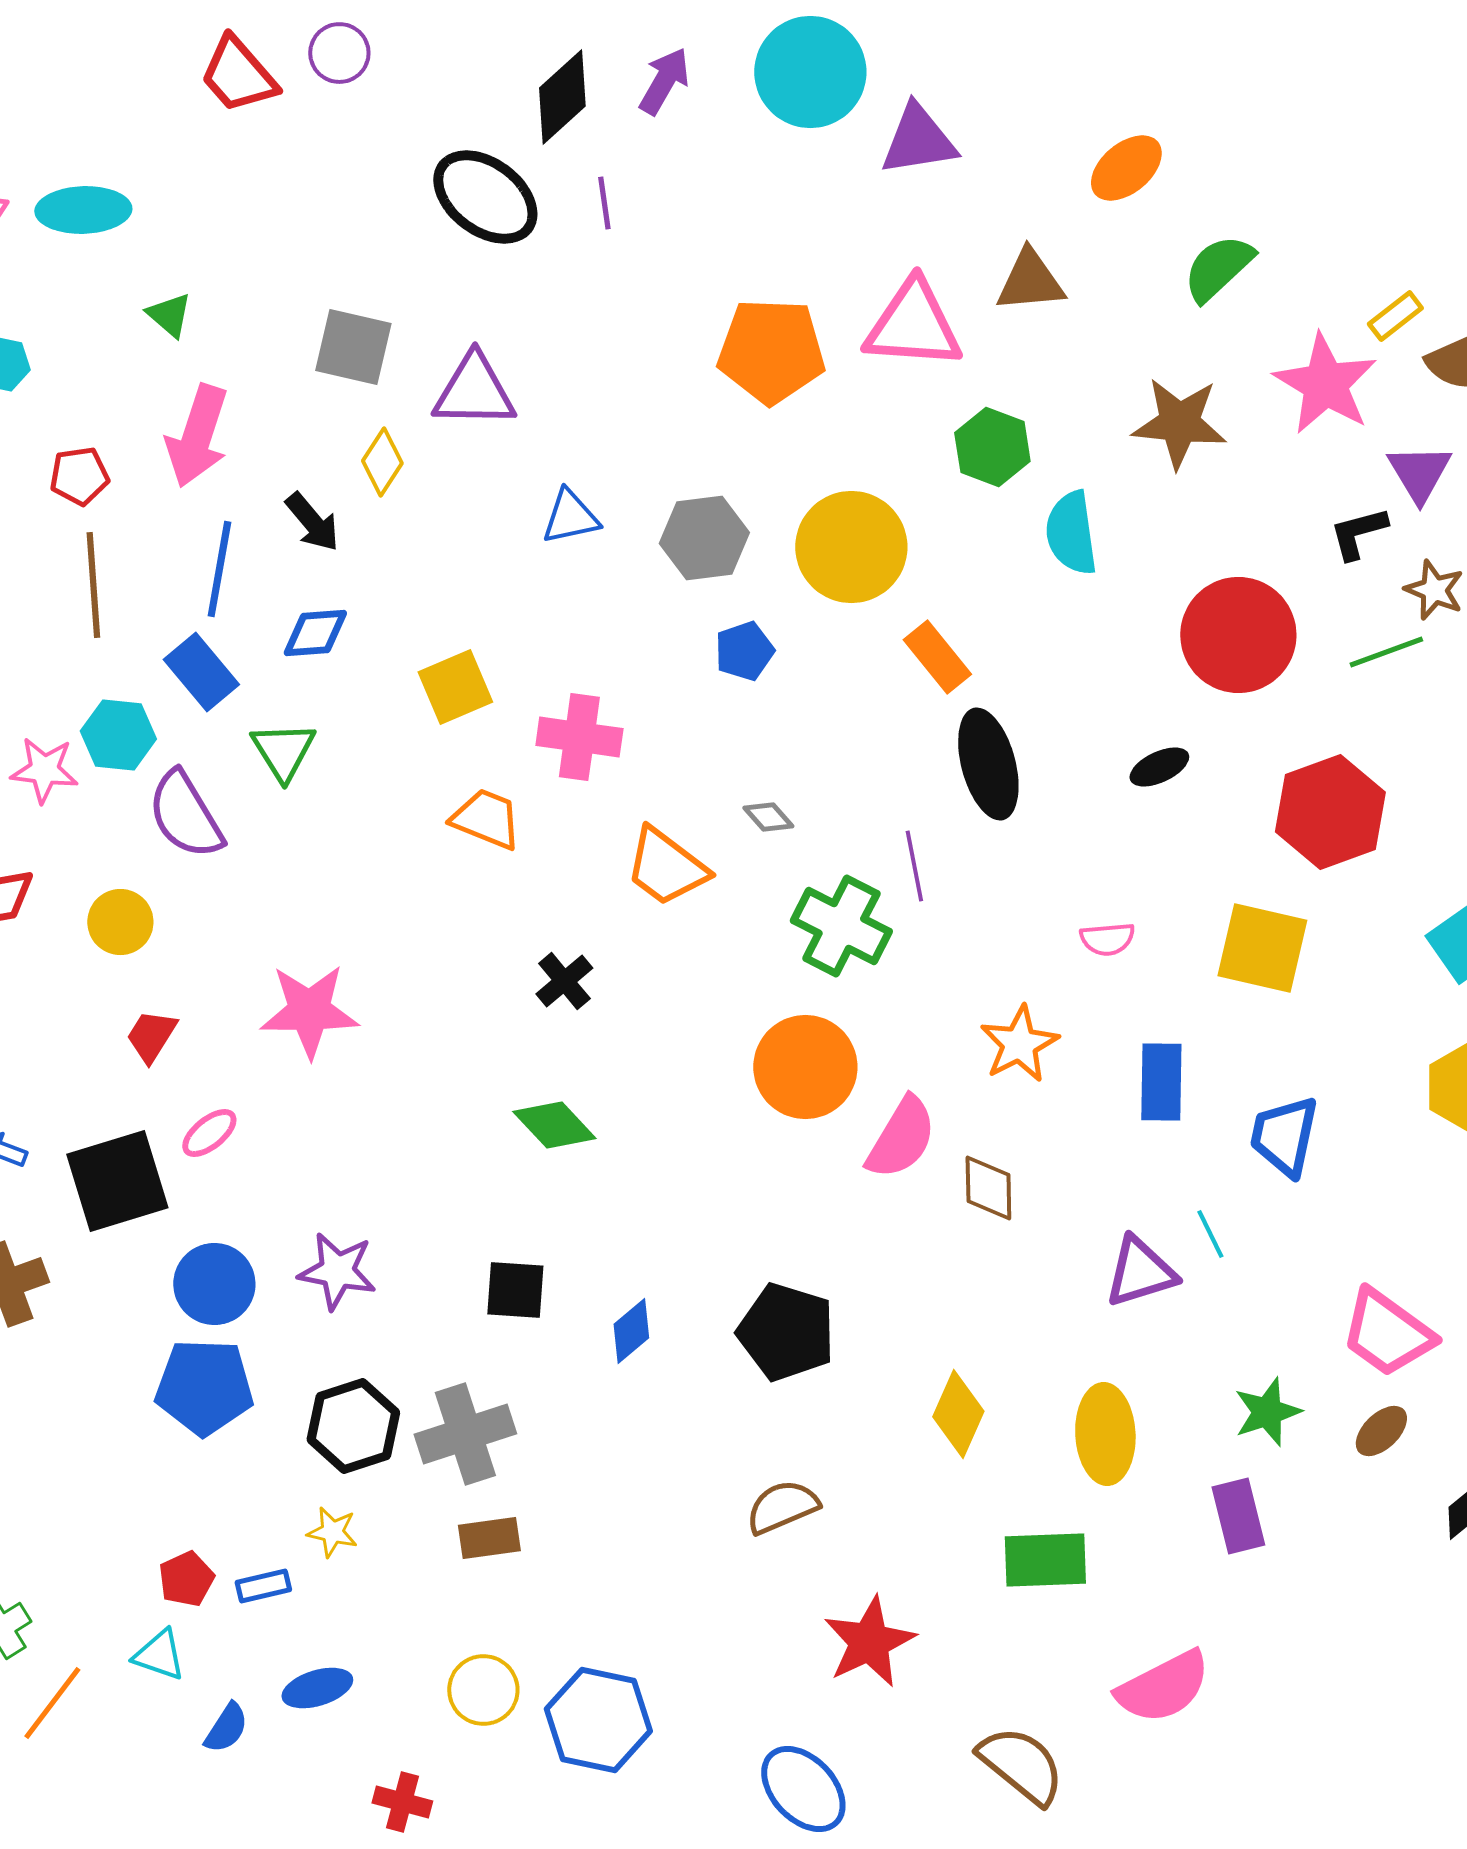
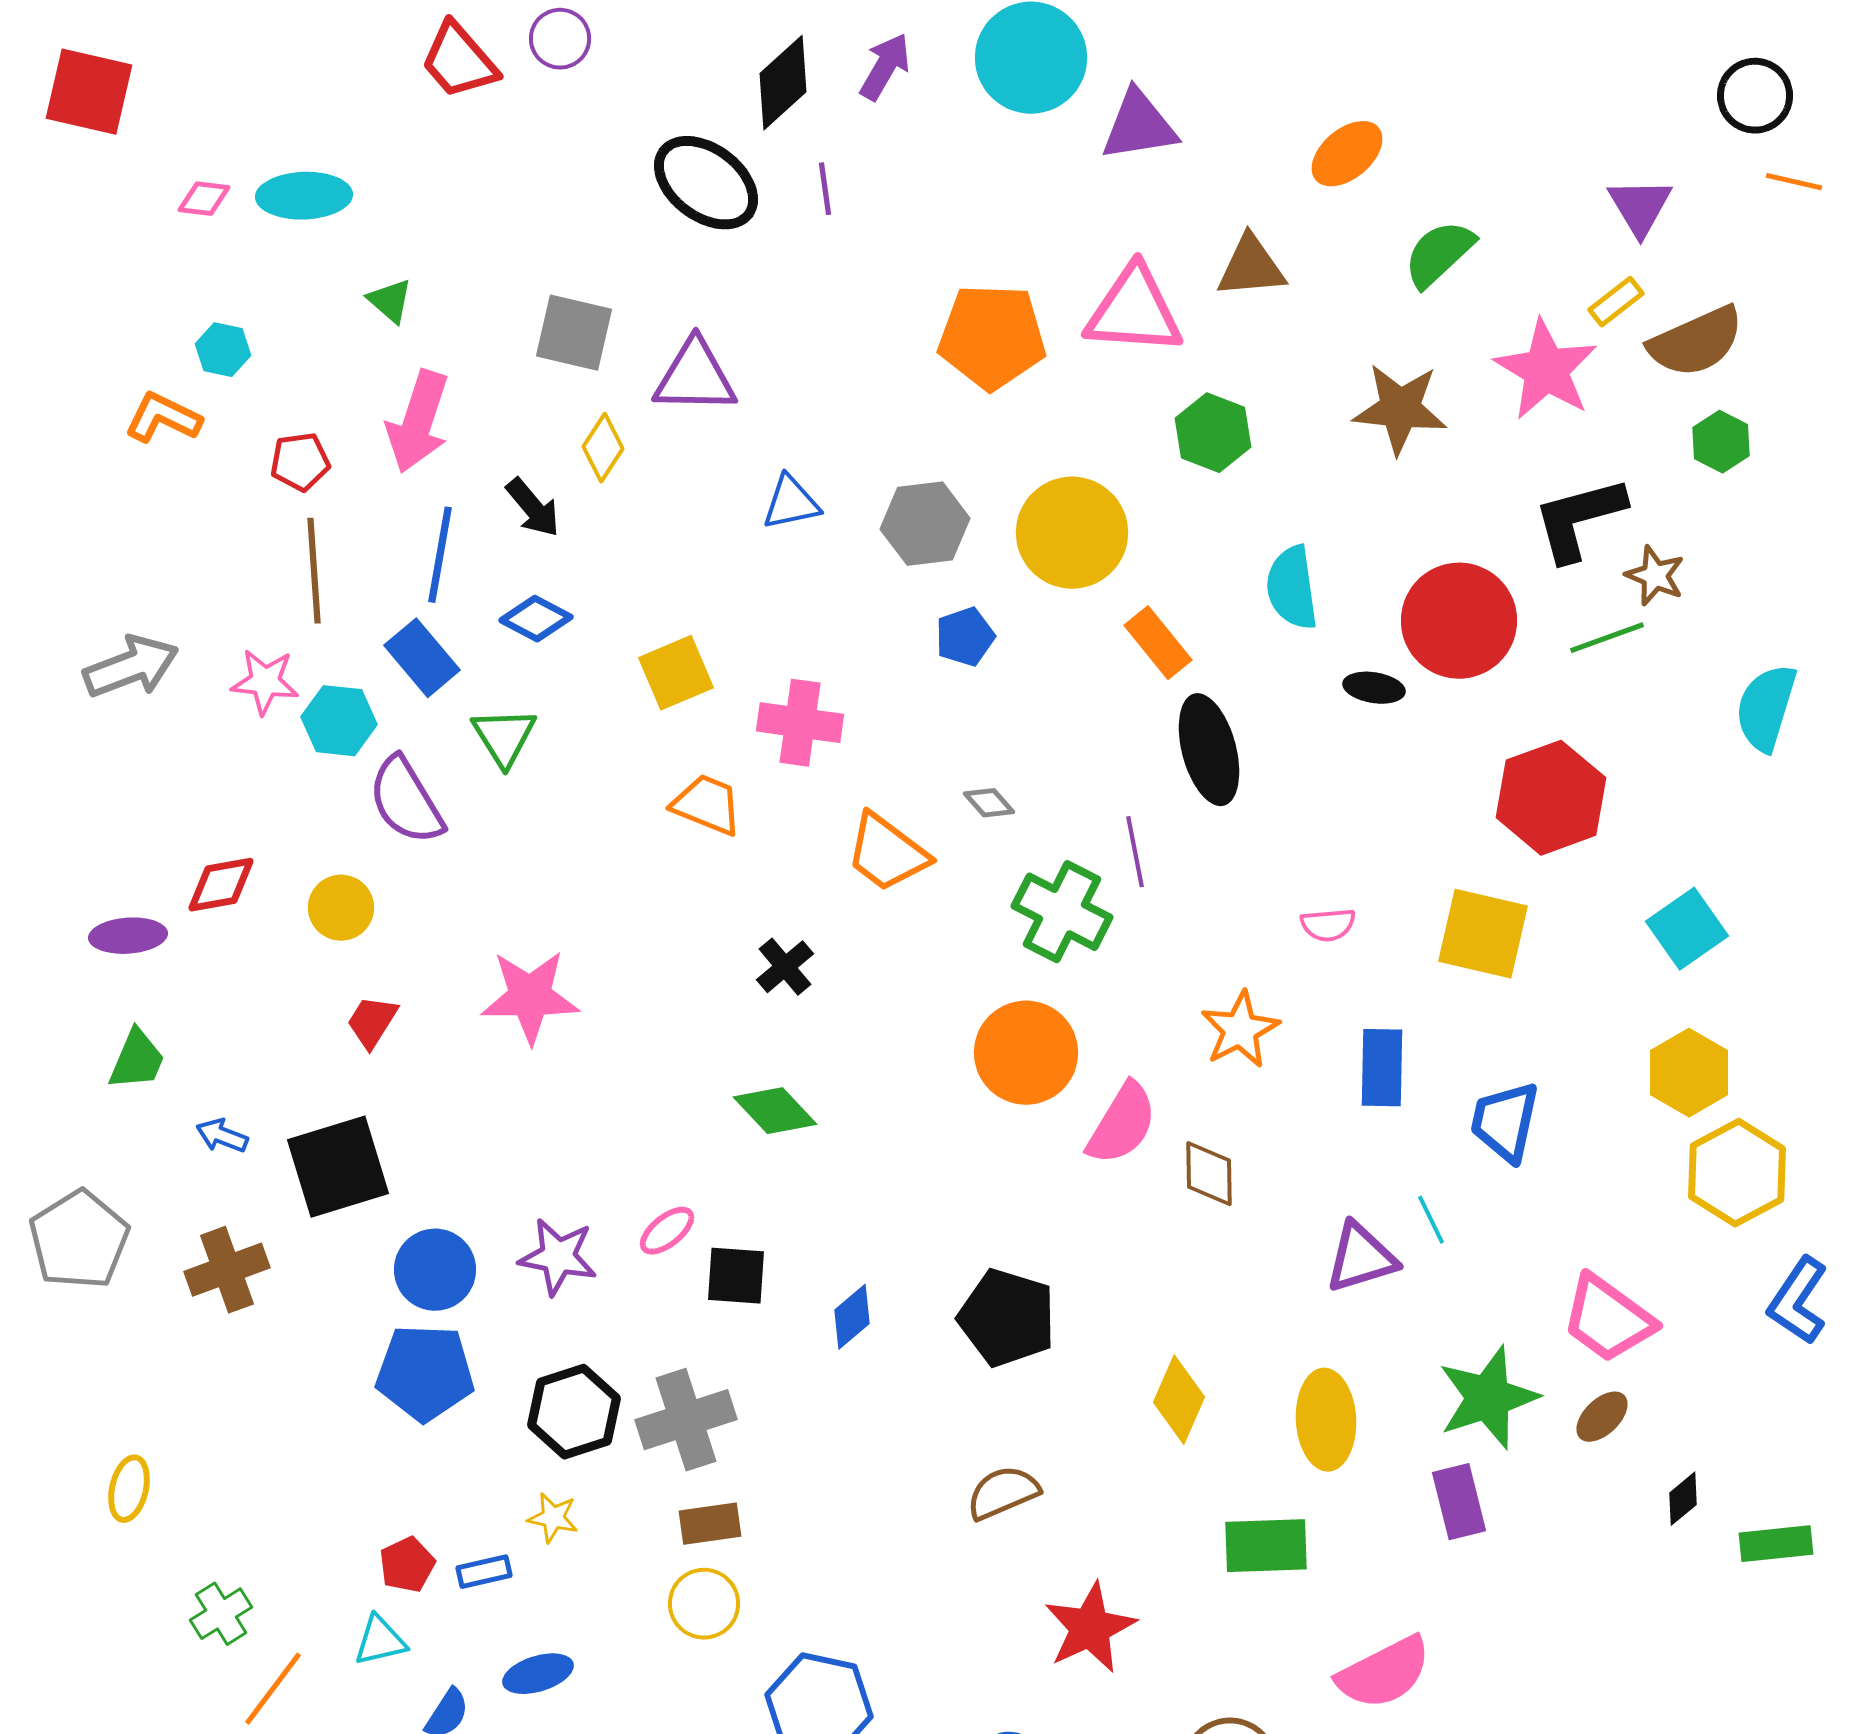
purple triangle: (1419, 473) -> (1640, 207), moved
cyan semicircle: (1071, 533) -> (1292, 588), moved
black L-shape: (1358, 533) -> (1579, 519), size x1.6
blue diamond: (315, 633) -> (536, 619), turned 32
black ellipse: (1159, 767) -> (1374, 688), moved, turned 34
pink star: (44, 770) -> (265, 682), moved
pink ellipse: (209, 1133) -> (667, 1231), moved
green star: (1267, 1412) -> (1488, 1398), size x1.5
cyan triangle: (159, 1655) -> (380, 1641), turned -32
yellow circle: (483, 1690) -> (704, 1604), moved

